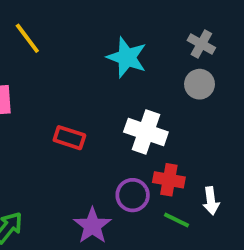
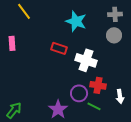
gray cross: (201, 44) -> (115, 14), turned -32
red rectangle: (69, 138) -> (59, 48), moved
green line: (177, 220) -> (94, 106), moved

